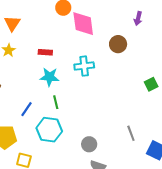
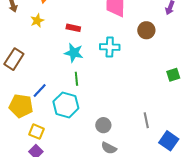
blue line: (26, 109) -> (40, 90), moved

